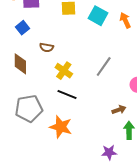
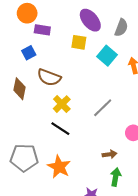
brown semicircle: (47, 47) -> (49, 77), size x1.6
gray pentagon: (29, 108) -> (24, 158), moved
orange star: (61, 127) -> (59, 167), moved

